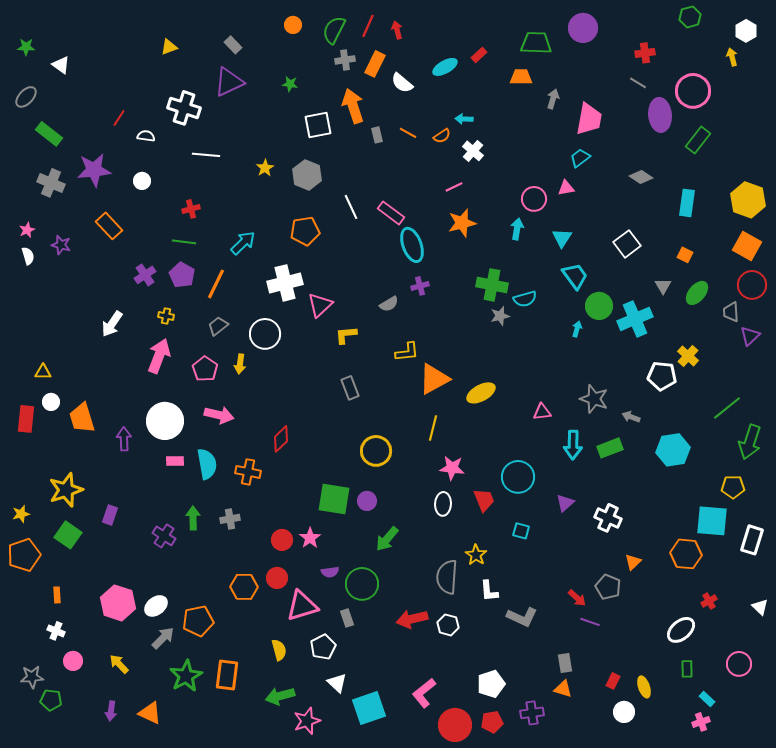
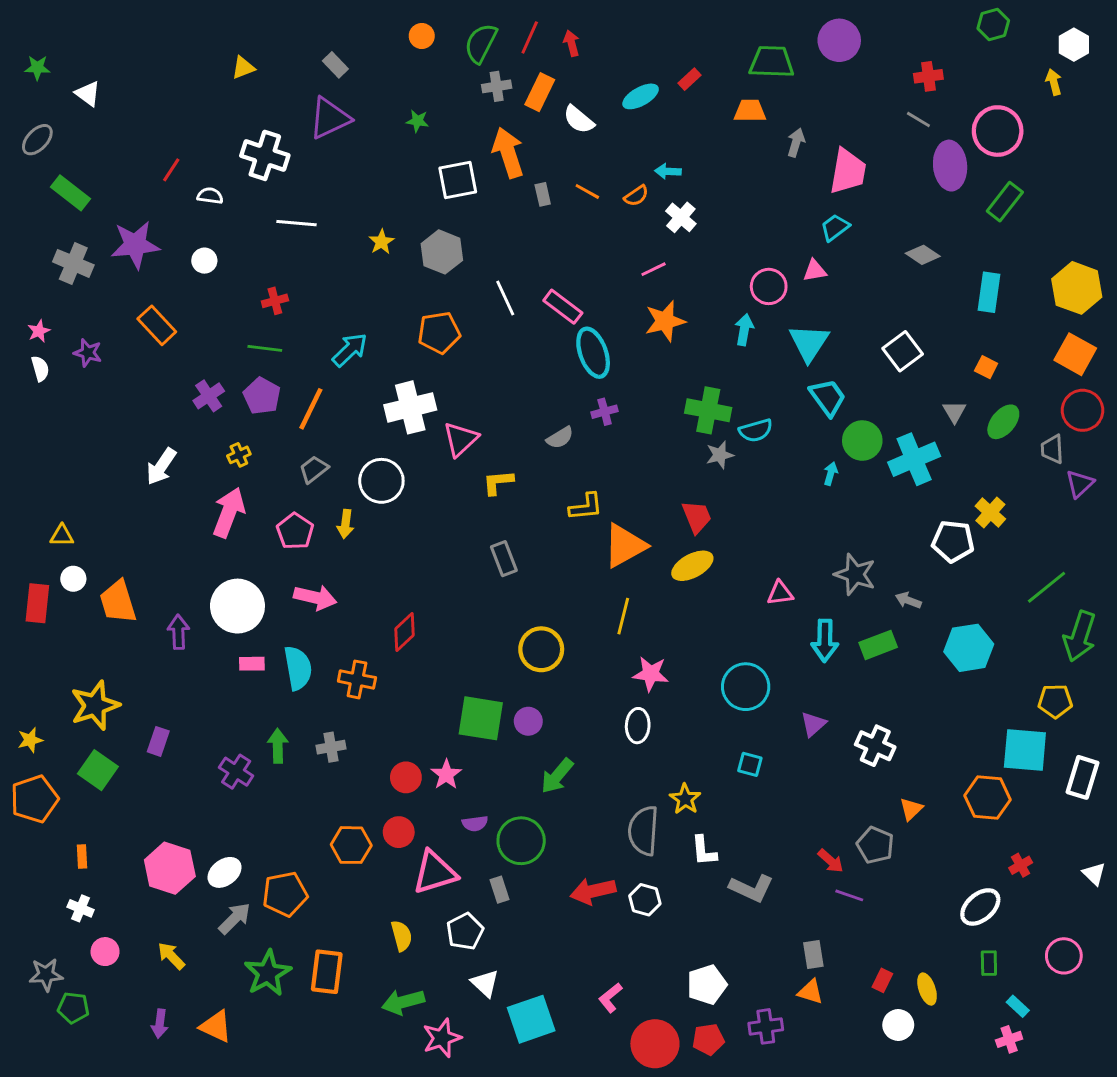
cyan triangle: (562, 238) -> (809, 343), size x1.4
yellow cross: (166, 316) -> (239, 455), turned -35
red trapezoid: (484, 500) -> (697, 517), moved
pink L-shape: (424, 693) -> (610, 998), size x0.7

